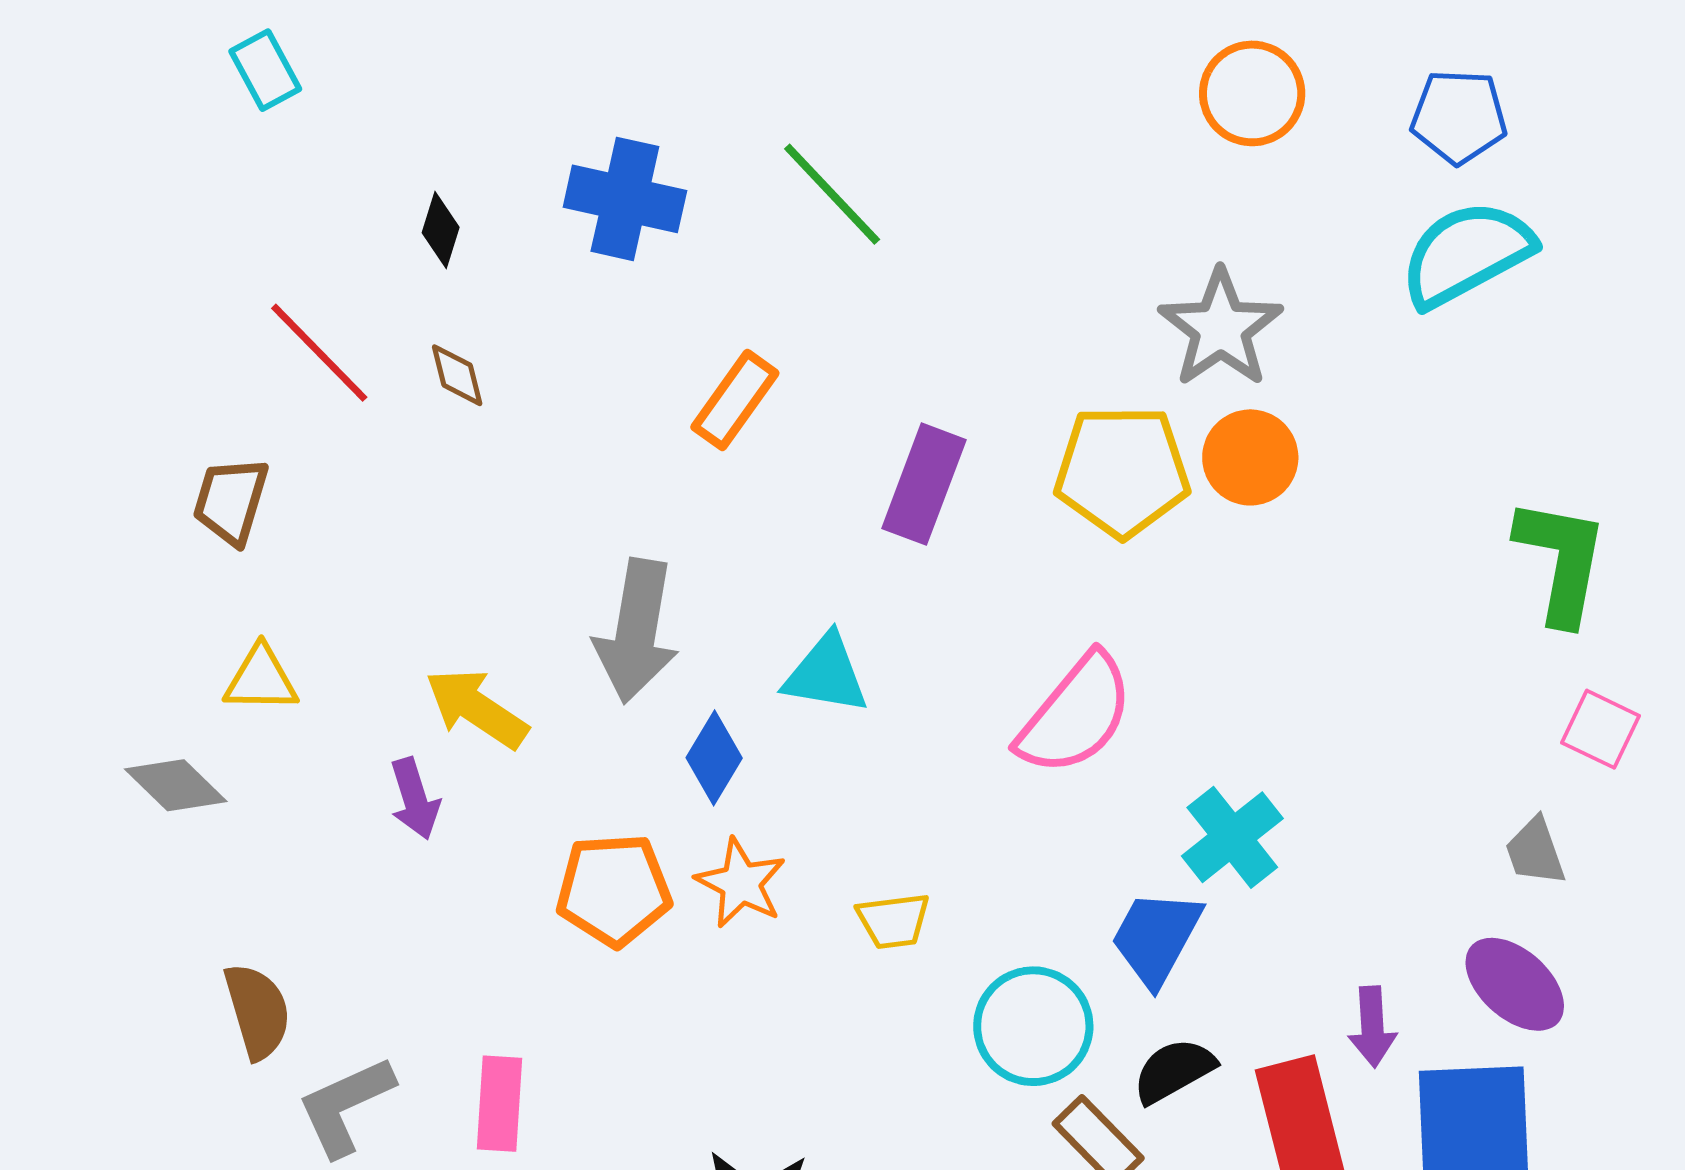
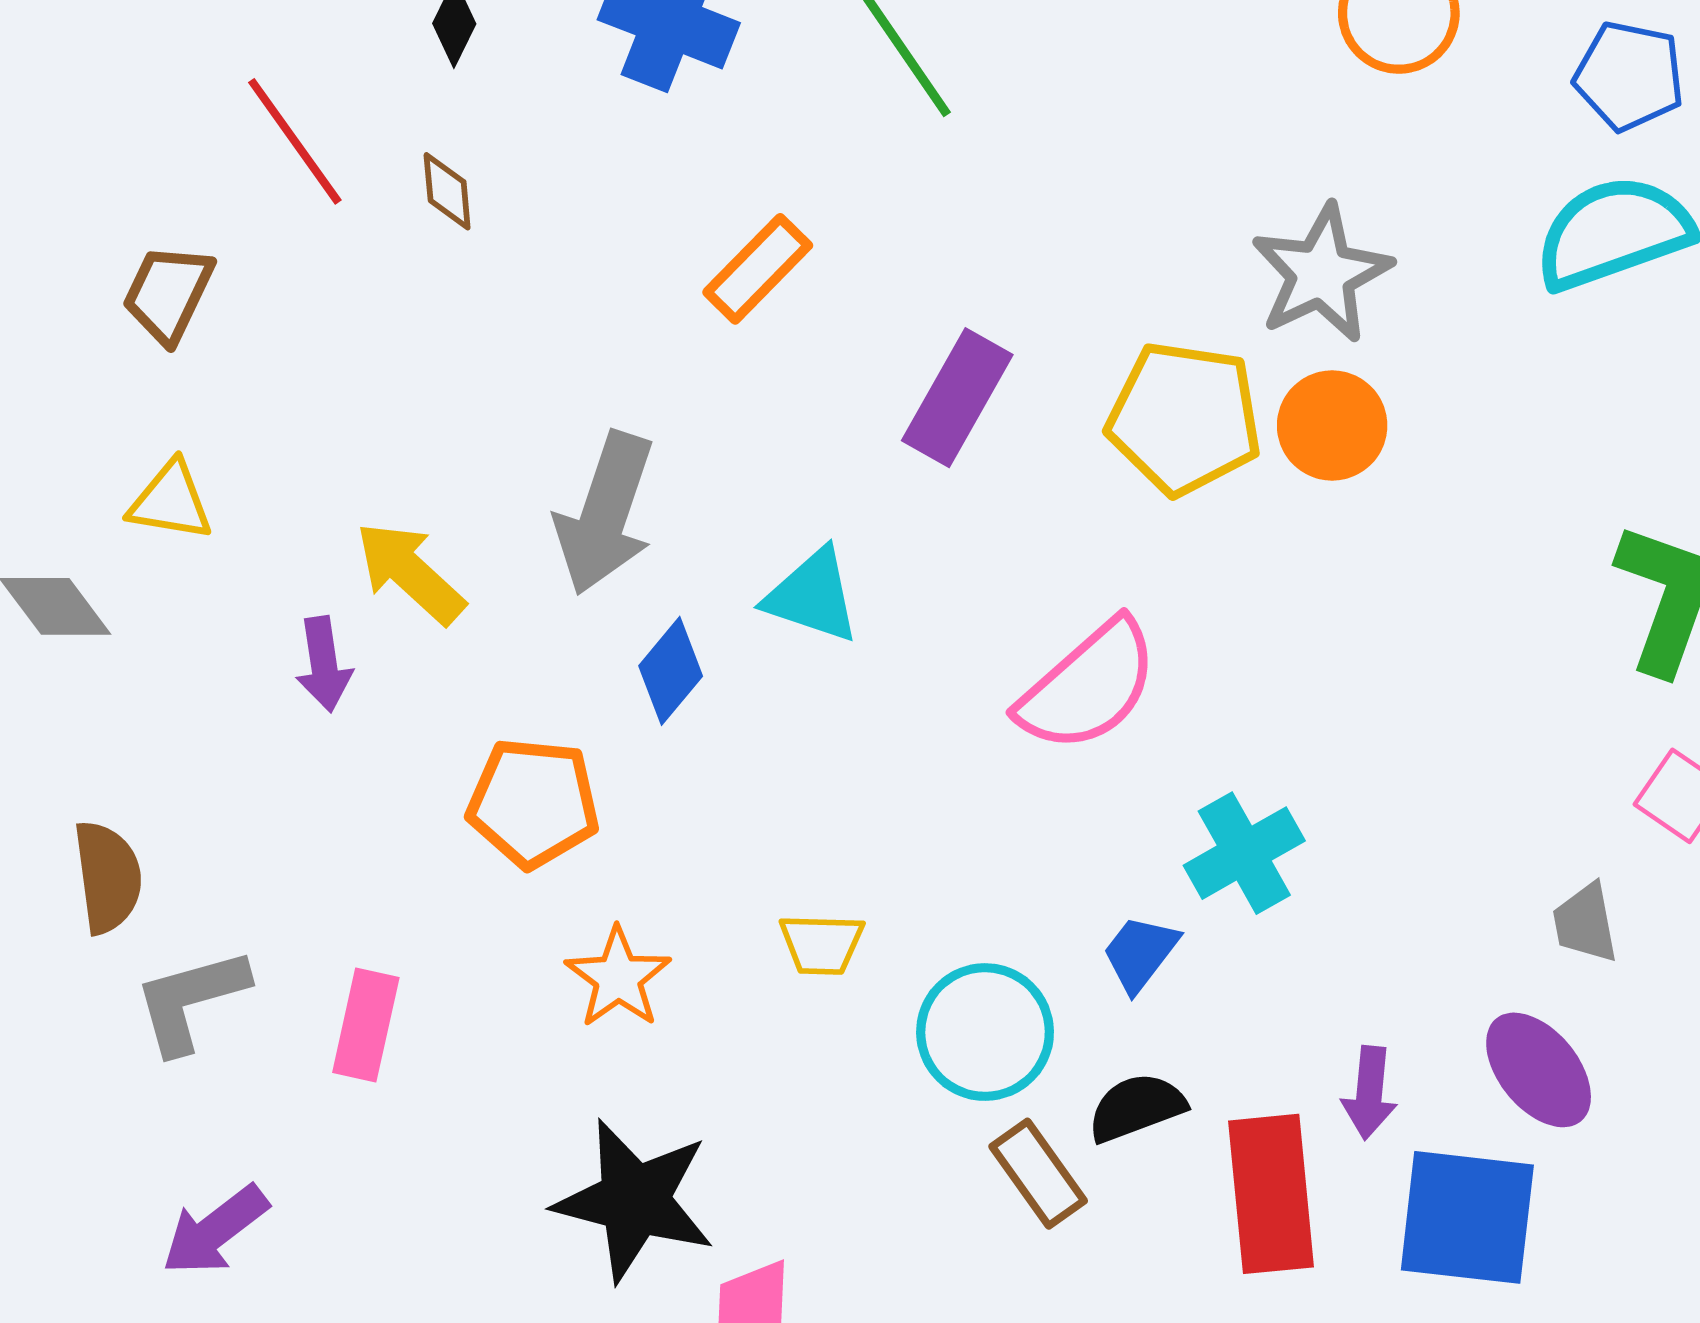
orange star: (741, 883) -> (618, 978), moved
yellow trapezoid: (893, 921) -> (822, 944), moved
blue trapezoid: (1156, 938) -> (1140, 953), size x0.7

